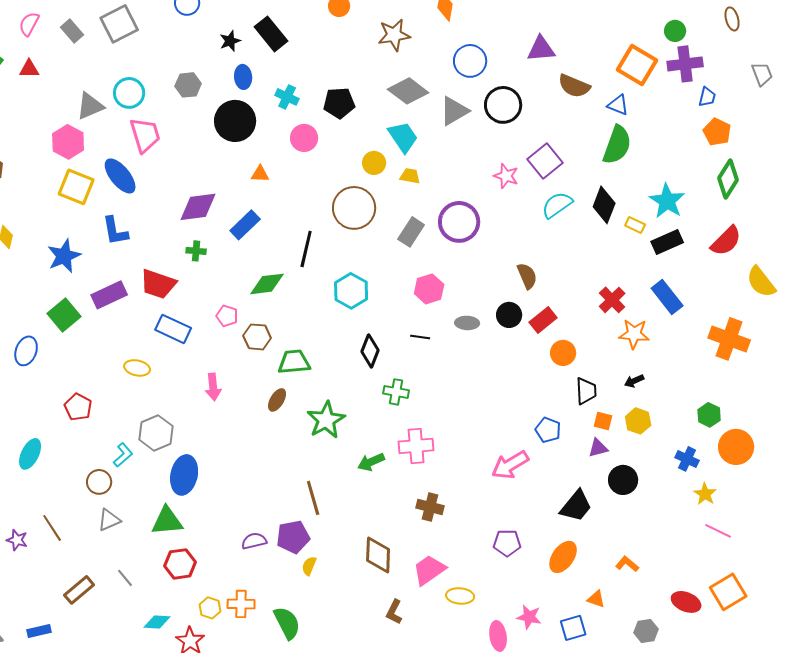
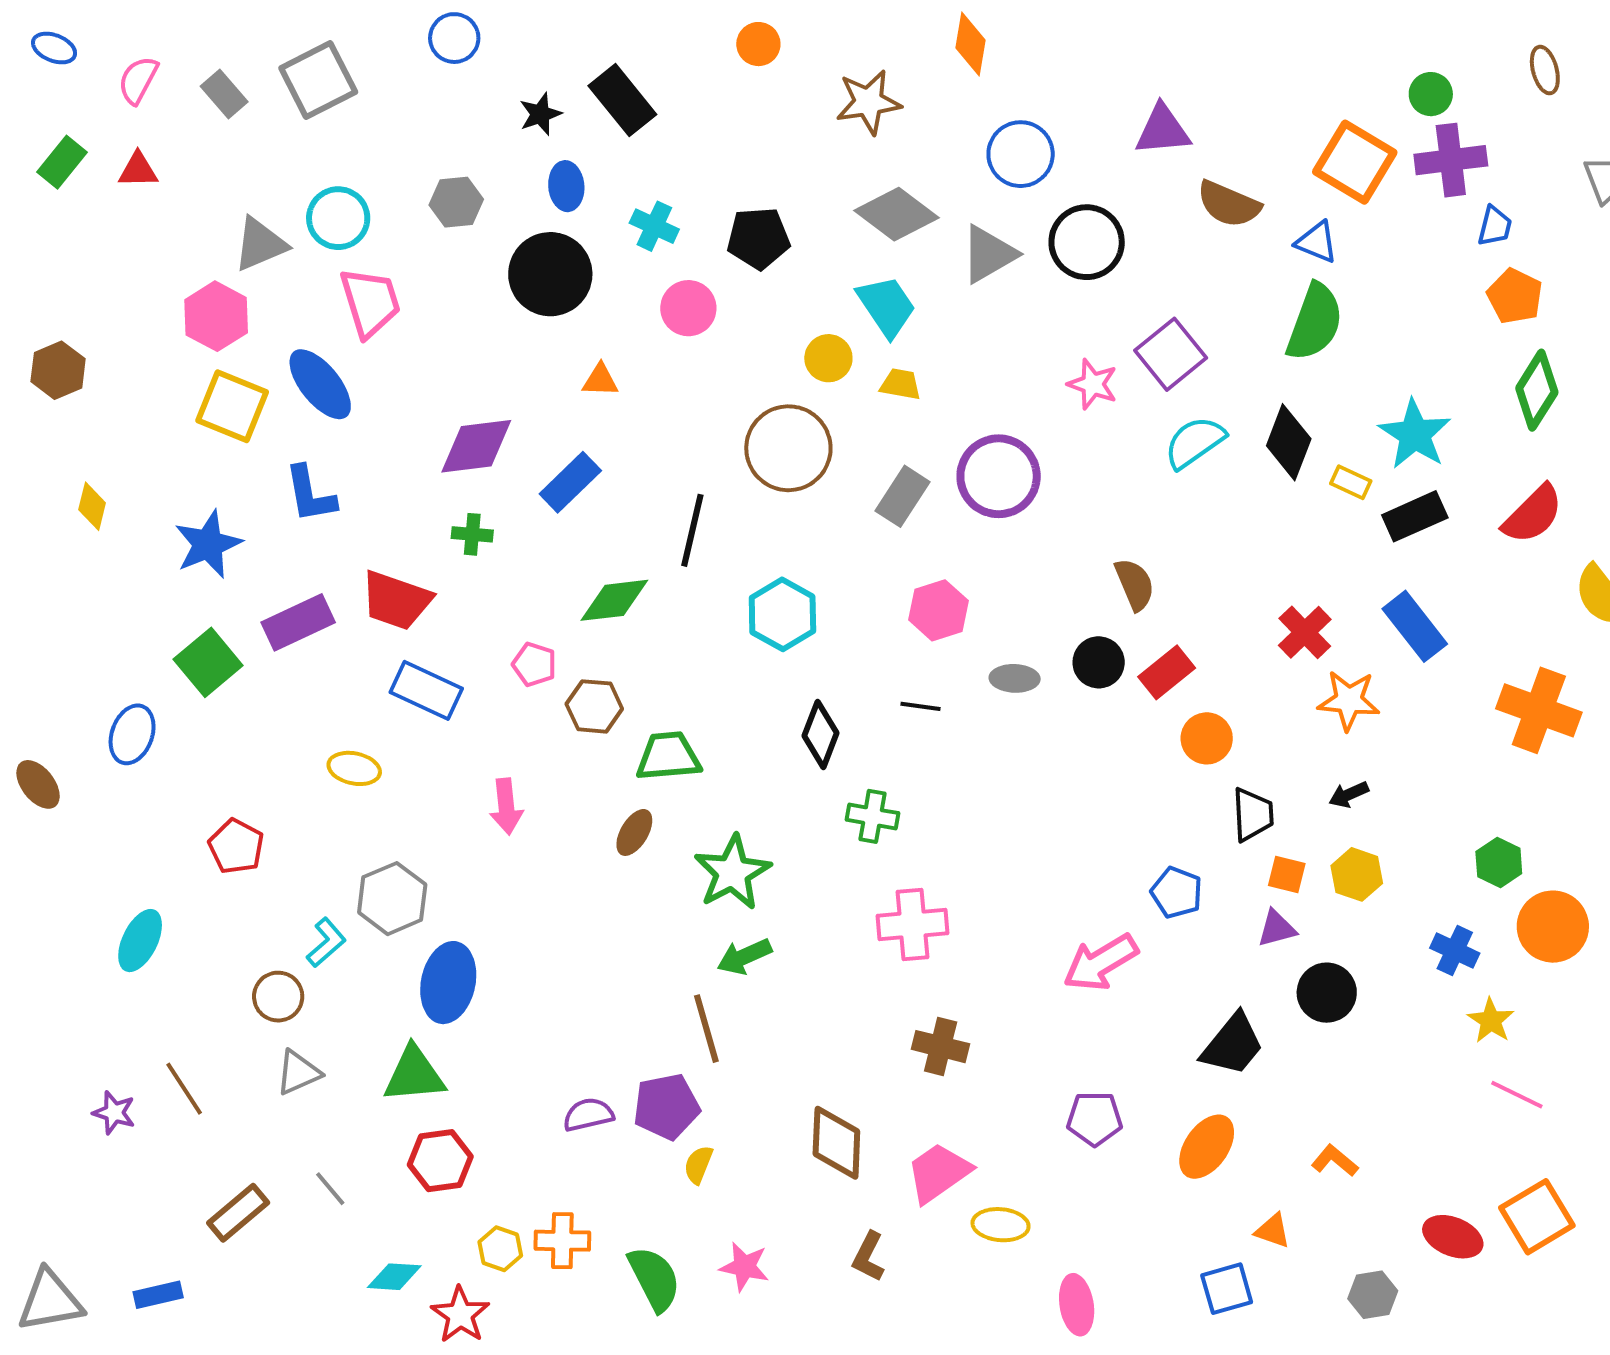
green arrow: (371, 462) -> (744, 957), moved
pink star: (529, 617) -> (744, 1267), moved

